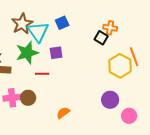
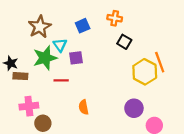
orange cross: (110, 28) -> (115, 18), moved
cyan triangle: (38, 32) -> (60, 45), moved, size x0.6
brown circle: (28, 98) -> (43, 123), moved
orange semicircle: (63, 113) -> (84, 107), moved, turned -64

